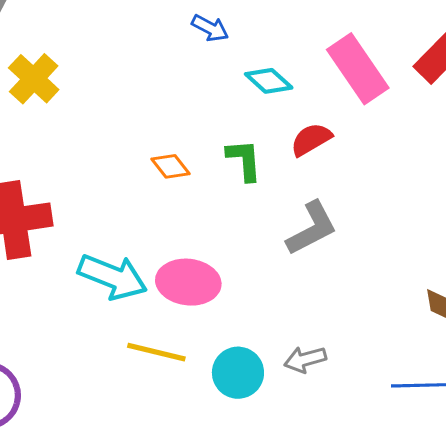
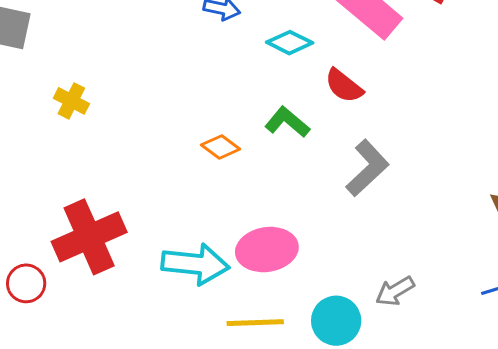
yellow cross: (34, 79) -> (71, 101), size x0.7
red semicircle: (311, 139) -> (344, 86), turned -96
green L-shape: (244, 160) -> (287, 122), turned -30

